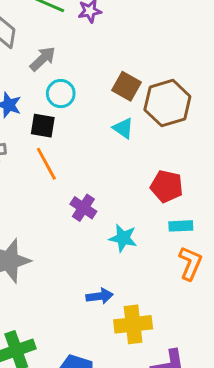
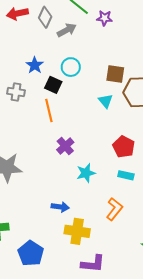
gray arrow: (43, 59) -> (67, 30), moved
brown square: (127, 86) -> (115, 74), turned -36
cyan star: (123, 238) -> (86, 173), turned 30
orange L-shape: (190, 263) -> (114, 209), moved

